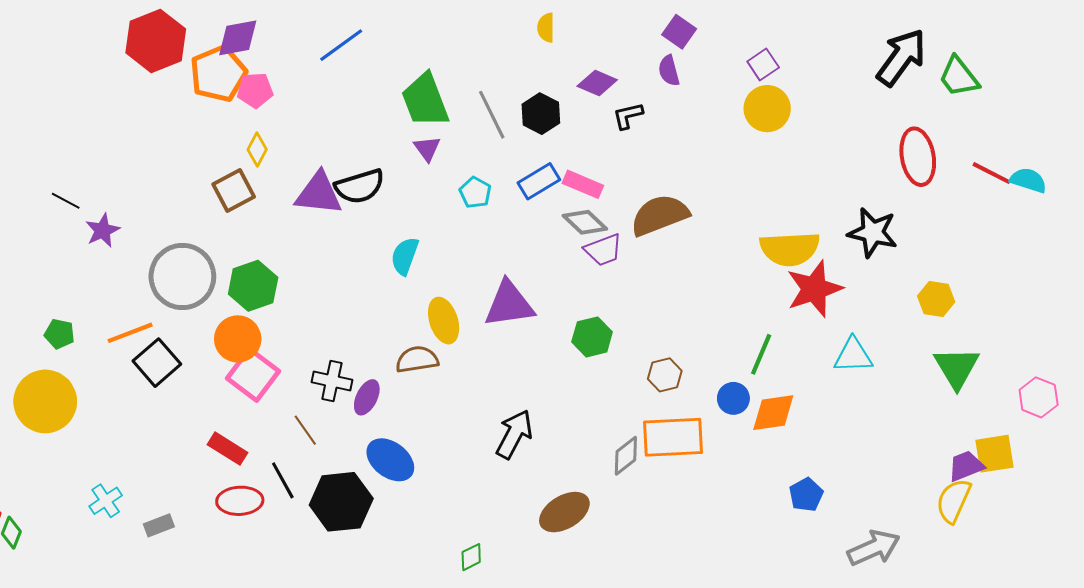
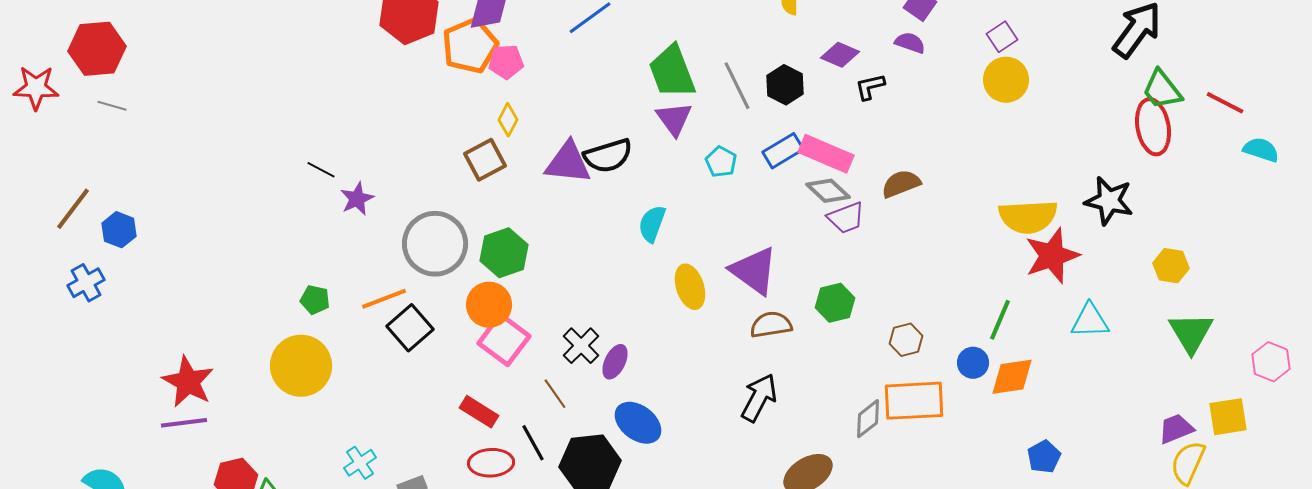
purple semicircle: (669, 71) -> (910, 43), turned 124
green trapezoid: (959, 77) -> (1162, 90), moved
purple triangle: (427, 148) -> (674, 119), size x1.4
red line: (991, 173) -> (1225, 103), moved
pink rectangle: (583, 184) -> (826, 154), size x1.4
brown semicircle: (660, 215) -> (901, 184), size x0.7
purple triangle: (509, 304) -> (754, 271), turned 44
brown semicircle: (417, 359) -> (771, 325), moved
black cross: (332, 381) -> (581, 346), turned 33
purple trapezoid: (966, 466) -> (1176, 429), moved

